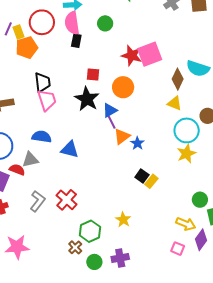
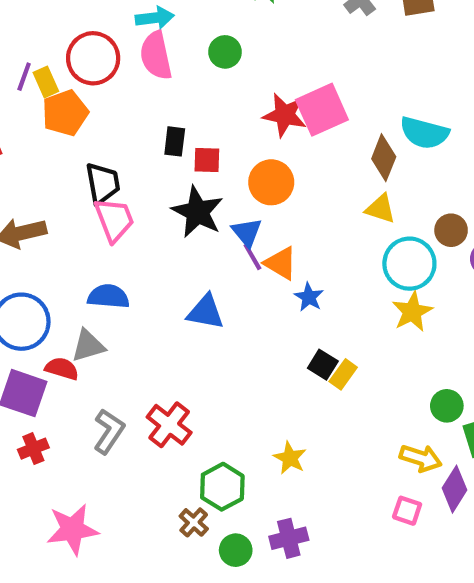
black rectangle: (76, 41) -> (175, 141), moved
blue triangle: (110, 110) -> (247, 232), turned -35
orange triangle: (122, 136) -> (281, 263), moved, turned -48
blue triangle: (70, 150) -> (206, 312), moved

